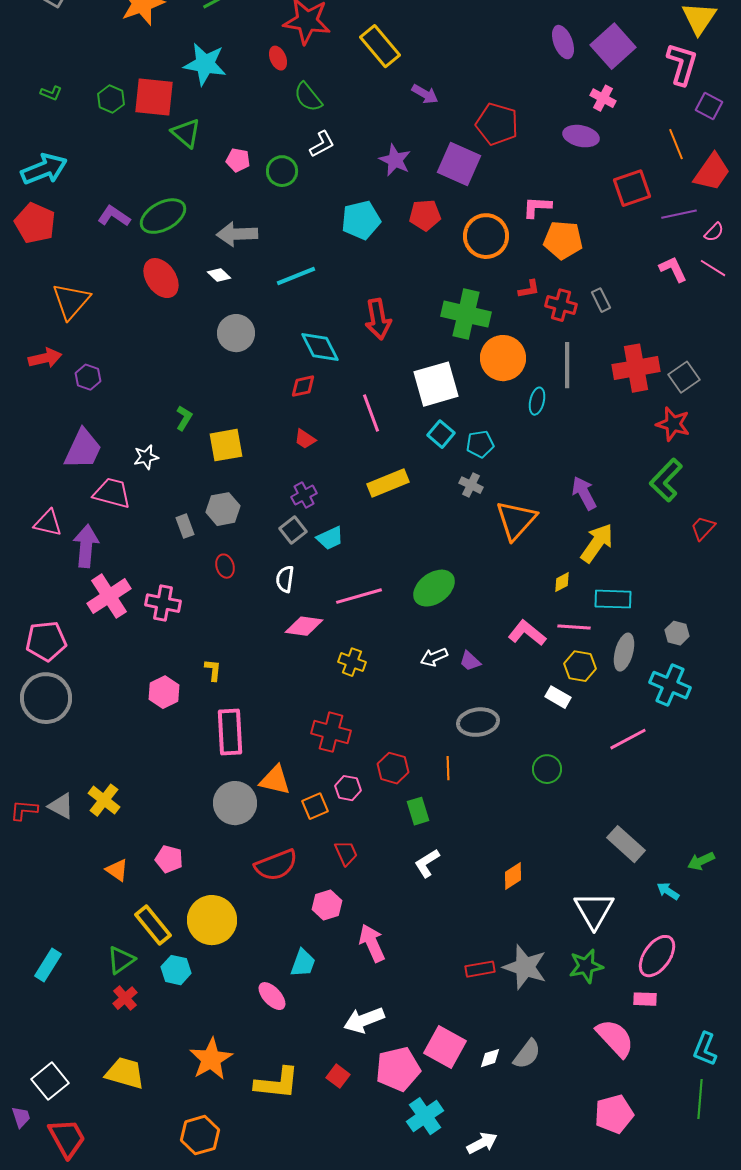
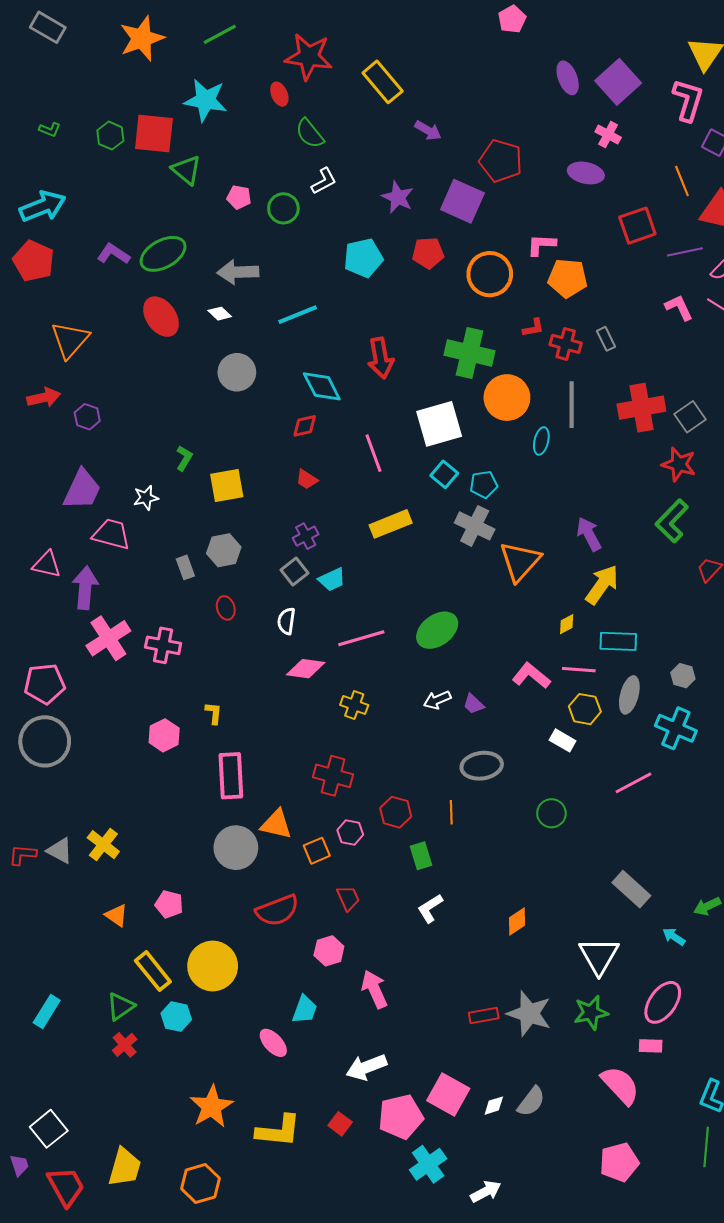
gray cross: (471, 485) -> (475, 526), size x1.6
yellow trapezoid: (125, 1073) -> (125, 1167), moved, turned 90

